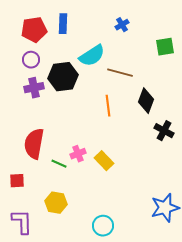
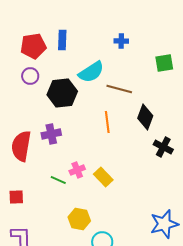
blue cross: (122, 25) -> (121, 41), turned 32
purple cross: (34, 88) -> (51, 134), moved
red semicircle: (34, 144) -> (21, 146), moved
yellow hexagon: (56, 203) -> (79, 219), moved

